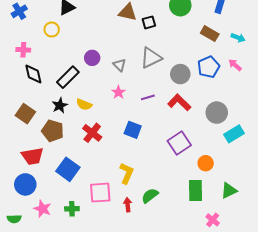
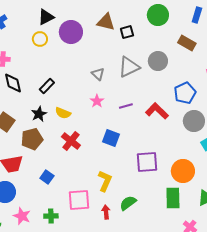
yellow circle: (52, 30) -> (40, 39), moved
purple circle: (92, 58) -> (71, 32), moved, size x1.5
blue pentagon: (209, 67) -> (185, 93), moved
gray circle: (180, 74) -> (158, 61), moved
black rectangle: (68, 77) -> (47, 86), size x0.7
brown pentagon: (53, 131) -> (32, 139), turned -30
purple square: (179, 143) -> (147, 162), moved, turned 30
orange circle: (206, 163) -> (183, 171), size x1.5
blue square: (68, 169) -> (47, 177), size x0.6

